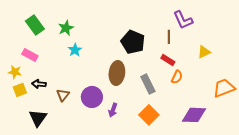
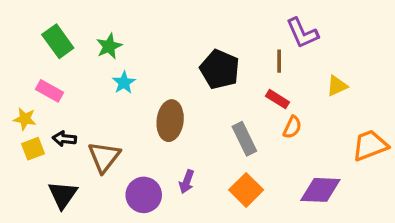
brown ellipse: (117, 73) -> (170, 121), moved
brown triangle: (63, 95) -> (104, 157), size x1.5
purple circle: (92, 97) -> (144, 195), moved

